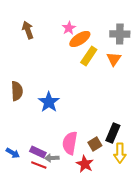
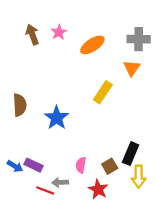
pink star: (69, 28) -> (59, 32), moved
yellow rectangle: (89, 56) -> (103, 92), moved
pink semicircle: (70, 143) -> (81, 165), size x0.6
purple rectangle: (38, 152) -> (33, 165), moved
blue arrow: (13, 153) -> (15, 166), moved

